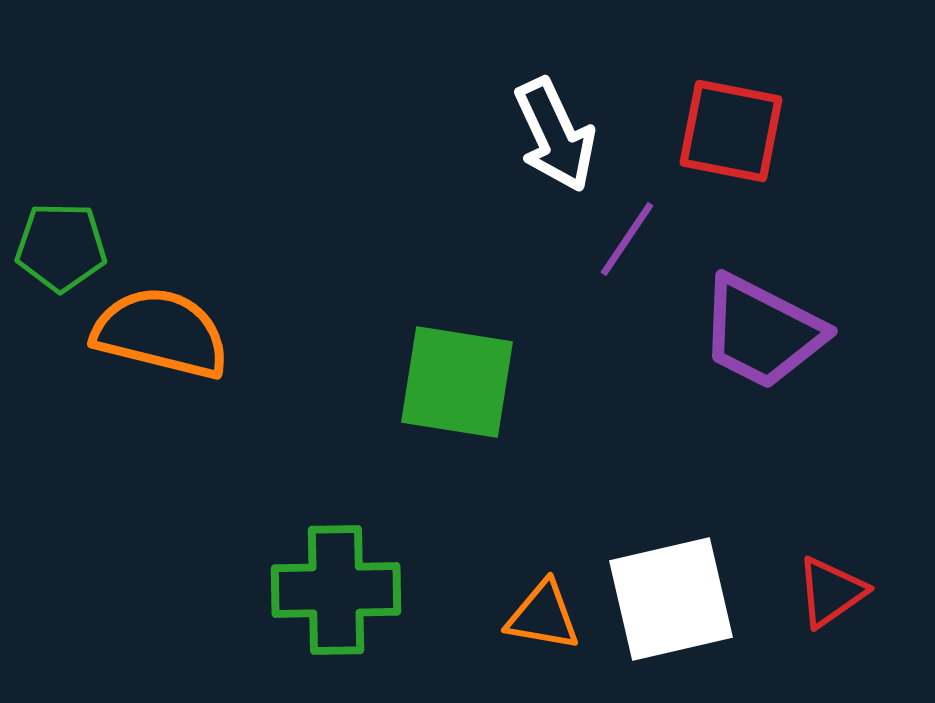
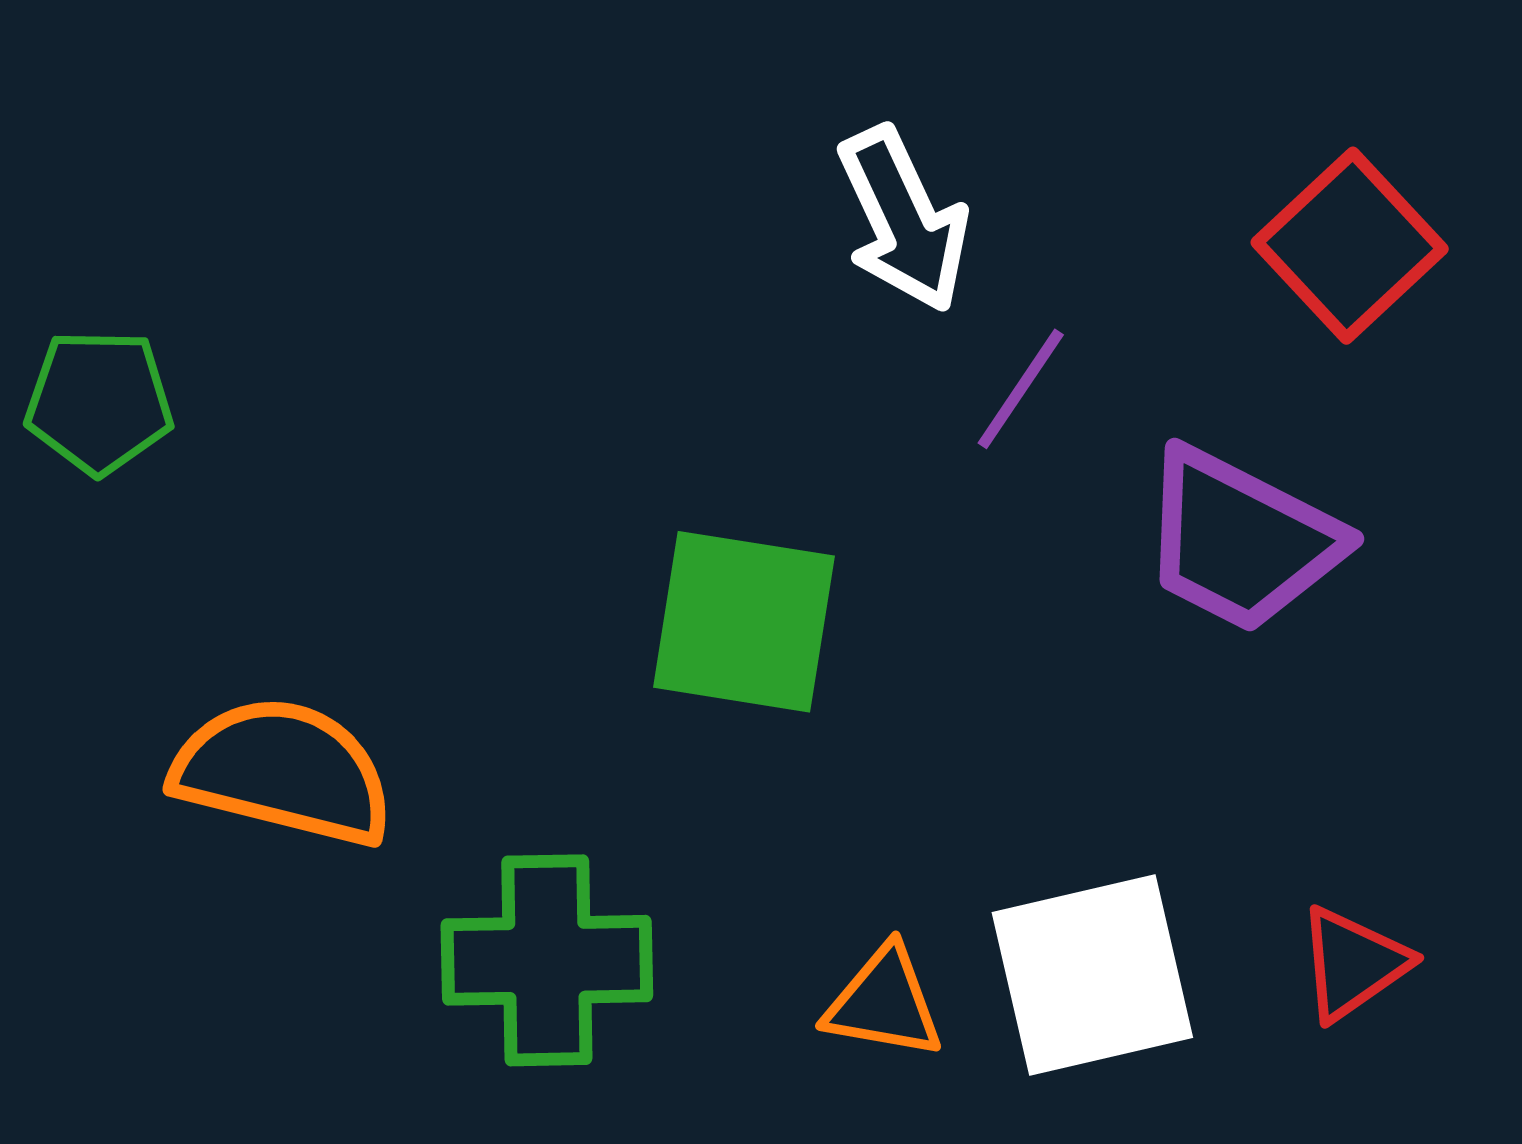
red square: (731, 131) -> (1350, 246), moved, turned 36
orange semicircle: (161, 333) -> (283, 771), moved

